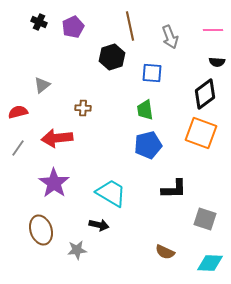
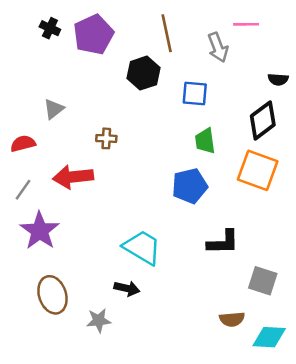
purple pentagon: (73, 27) -> (94, 35), size x1.4
pink line: (213, 30) -> (246, 24), moved
green trapezoid: (145, 110) -> (205, 141), moved
purple star: (54, 183) -> (40, 231), moved
brown semicircle: (165, 252) -> (232, 319), moved, turned -30

